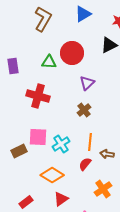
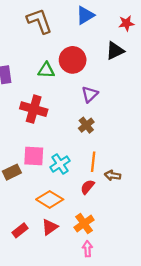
brown L-shape: (43, 19) -> (39, 21), turned -50
orange cross: (103, 189) -> (84, 224), moved
red triangle: (61, 199) -> (50, 227), moved

